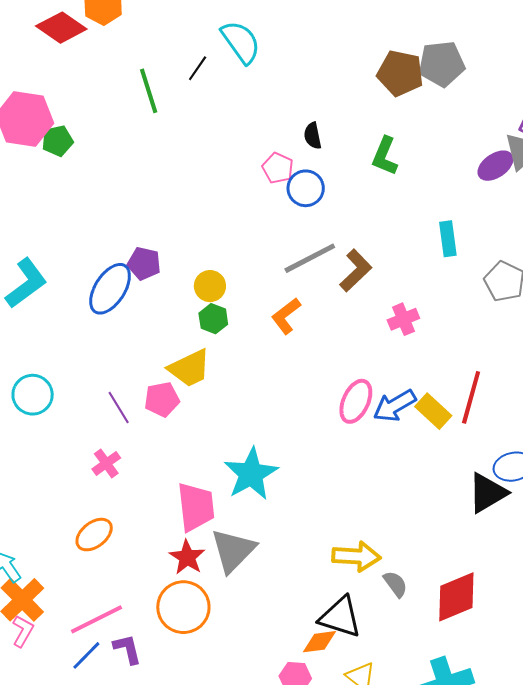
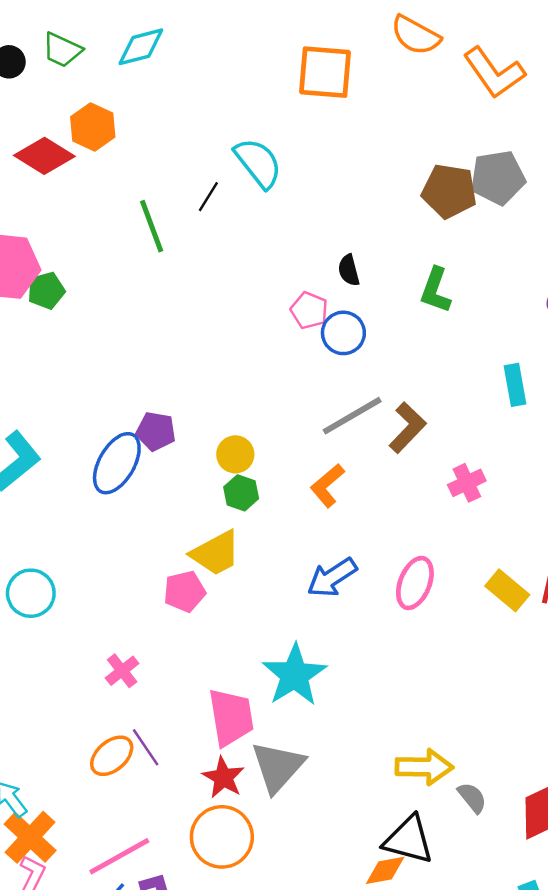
blue arrow: (395, 406) -> (332, 577), moved
purple line: (119, 408) -> (146, 747), moved

